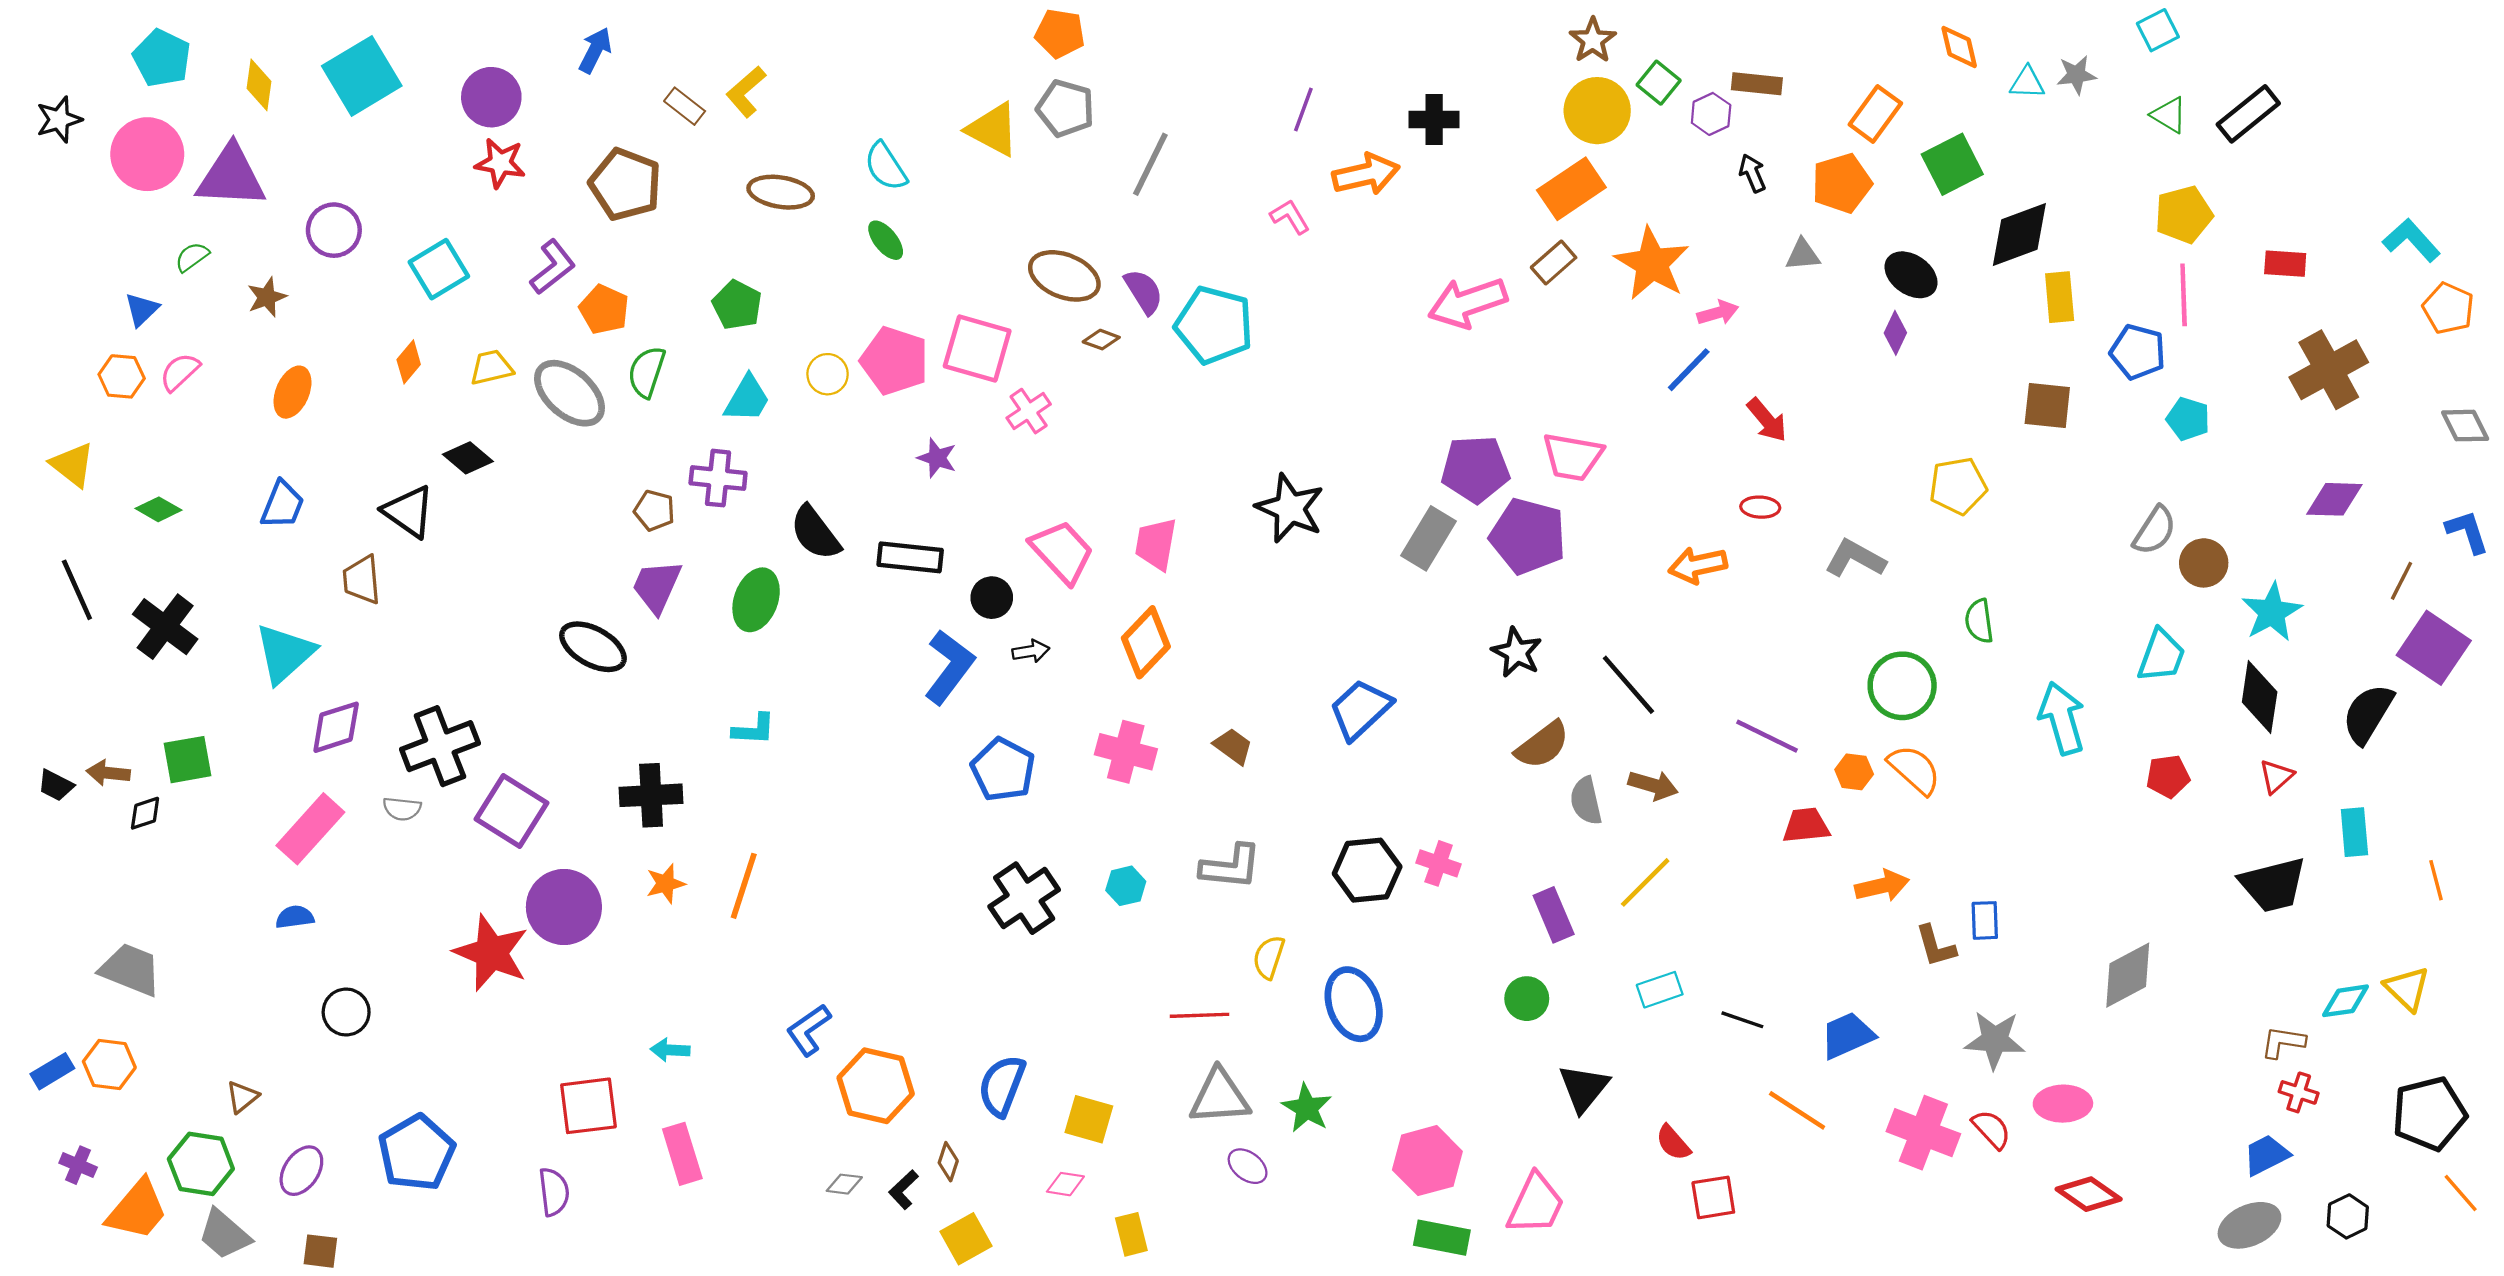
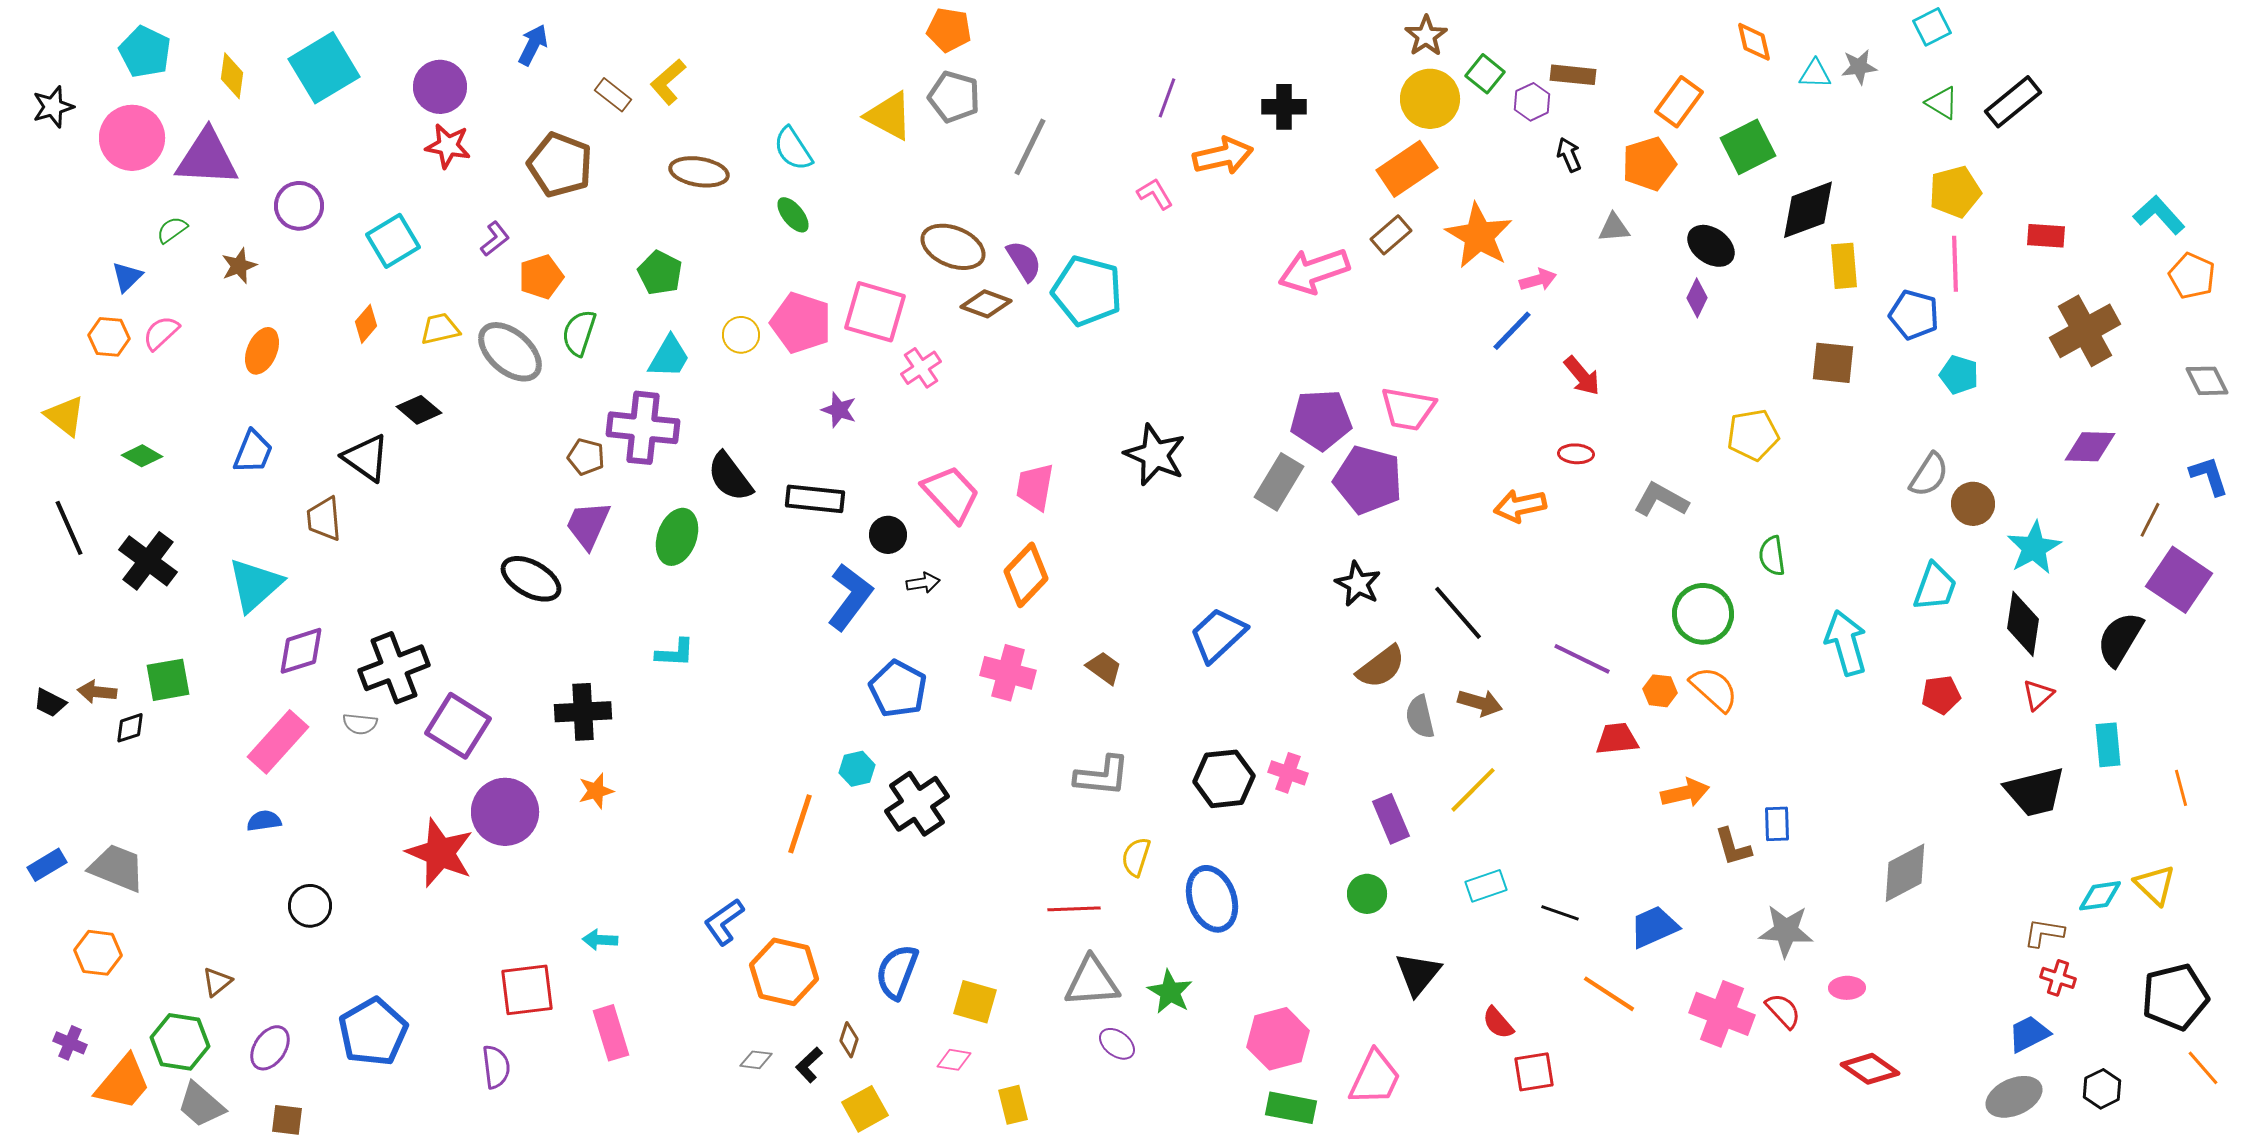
purple L-shape: (553, 267) -> (495, 239), size x0.7
orange pentagon: (604, 309) -> (541, 277), turned 30
brown diamond: (1101, 340) -> (986, 304), size x1.5
purple cross: (718, 478) -> (643, 428), size x1.4
orange line: (744, 886) -> (800, 824), moved
cyan hexagon: (1126, 886) -> (857, 769), moved
blue rectangle: (52, 1071) -> (47, 865), moved
pink ellipse: (2063, 1104) -> (1847, 988), size x0.7

